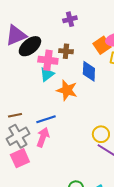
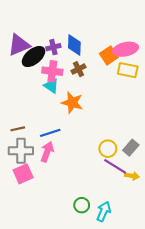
purple cross: (70, 19) -> (53, 47), moved
brown cross: (66, 51) -> (79, 69), moved, turned -32
blue diamond: (89, 71) -> (74, 45), moved
cyan triangle: (47, 74) -> (51, 86), turned -49
gray cross: (18, 136) -> (21, 151), turned 30

